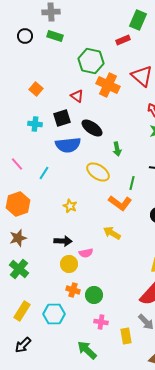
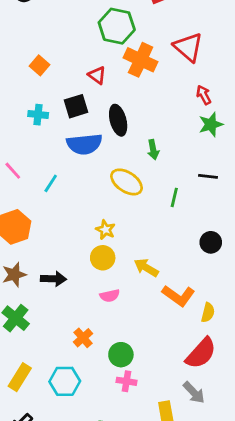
black ellipse: (92, 128) -> (118, 120), turned 40
orange L-shape: (120, 203) -> (178, 296), moved
yellow star: (70, 206) -> (105, 230), moved
black arrow: (63, 241) -> (54, 279), moved
yellow circle: (69, 264) -> (103, 258), moved
orange cross: (73, 290) -> (83, 338), moved, turned 32
pink cross: (101, 322) -> (127, 381), moved

